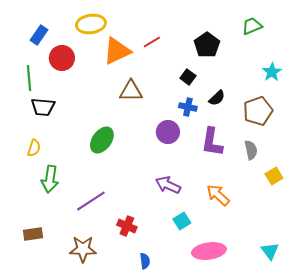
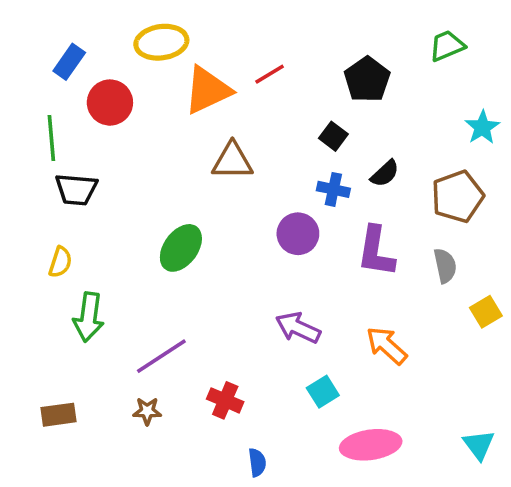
brown star: (83, 249) -> (147, 411), moved, size x0.6

